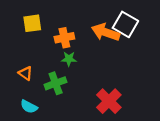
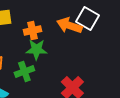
green star: (69, 59) -> (36, 50), size x1.5

